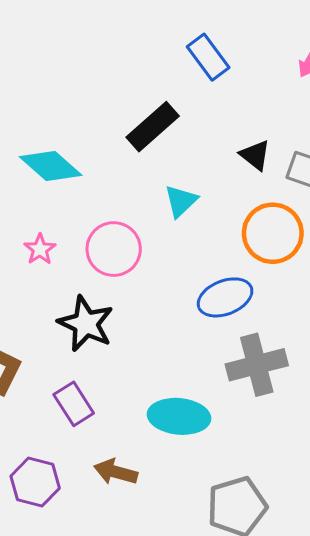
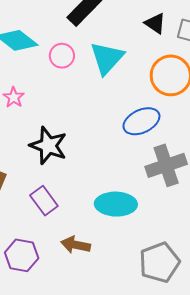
cyan triangle: (181, 201) -> (107, 58), size x1.5
pink circle: (114, 249) -> (62, 56), moved, size x0.7

